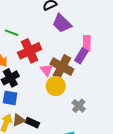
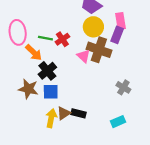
green line: (11, 33) -> (45, 38), moved
red cross: (30, 51) -> (62, 39), size x0.6
yellow circle: (56, 86) -> (93, 27), moved

